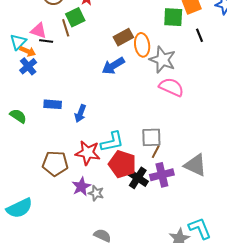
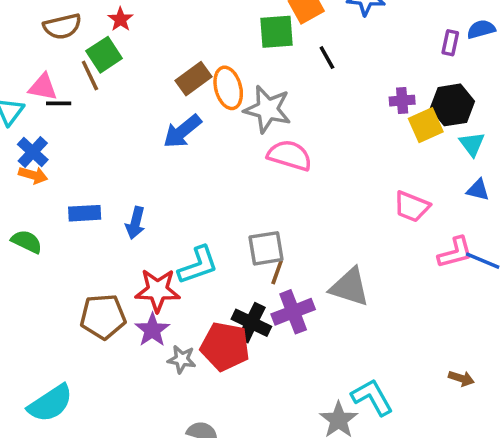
orange arrow: (28, 51) -> (33, 175), moved
red pentagon: (122, 164) -> (225, 346), moved
purple star: (81, 187) -> (152, 330), moved

